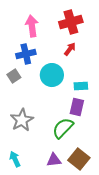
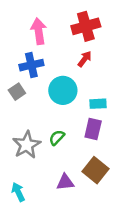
green semicircle: (63, 128) -> (57, 138), moved, size x0.6
brown square: (79, 159) -> (95, 170), moved
purple triangle: (54, 160) -> (65, 182), moved

